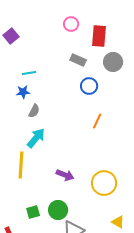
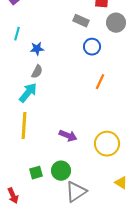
cyan line: (29, 73) -> (17, 34), moved, turned -64
blue star: (23, 92) -> (37, 49), moved
cyan arrow: (36, 138) -> (28, 93), moved

